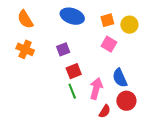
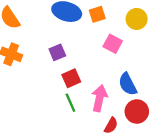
orange square: (107, 20) -> (97, 14), moved

